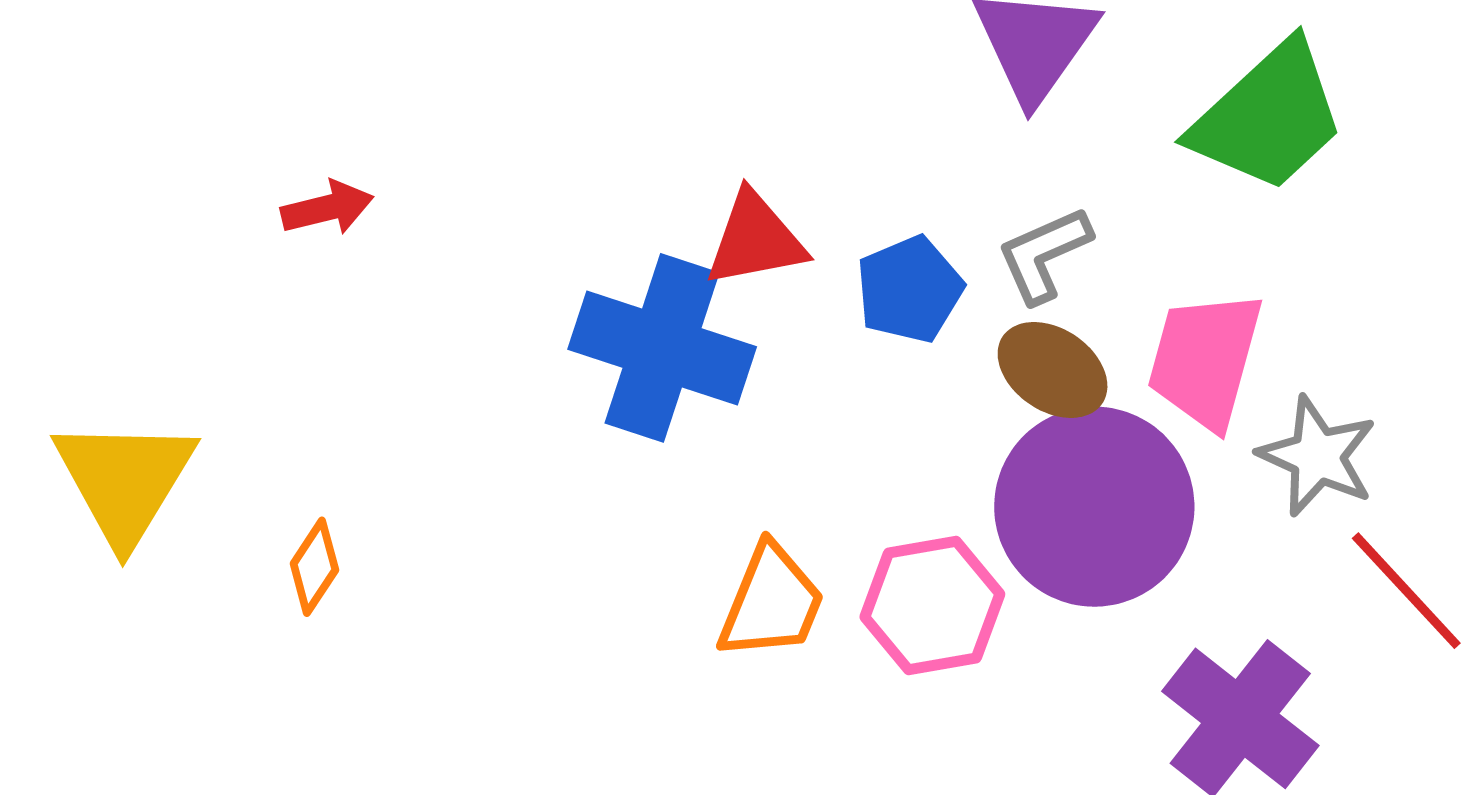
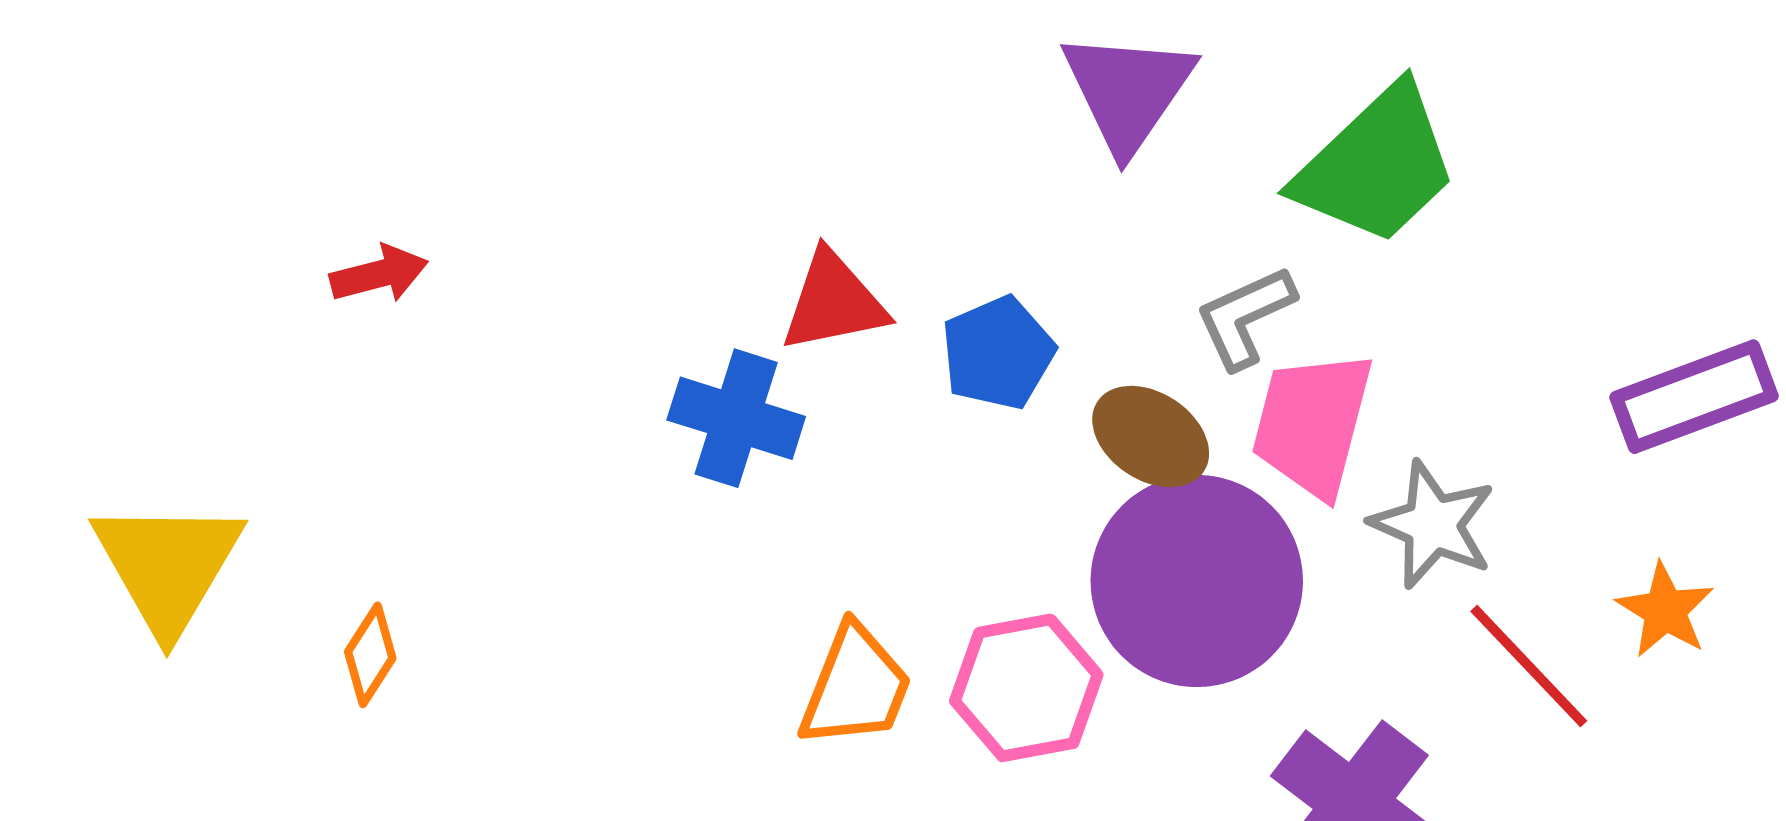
gray L-shape: (1044, 255) -> (1245, 317), moved
blue cross: (662, 348) -> (736, 418), size x0.7

